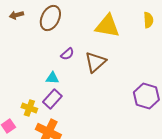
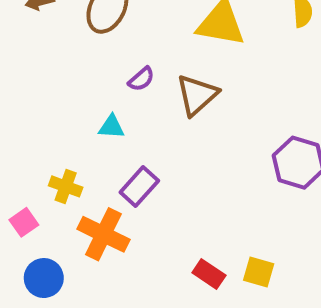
purple rectangle: (52, 99) -> (139, 186), moved

